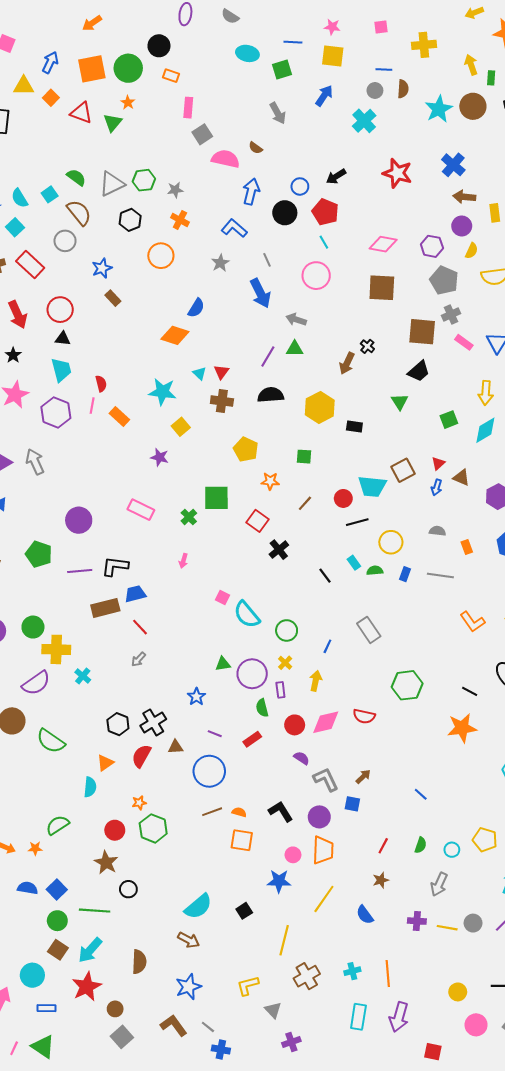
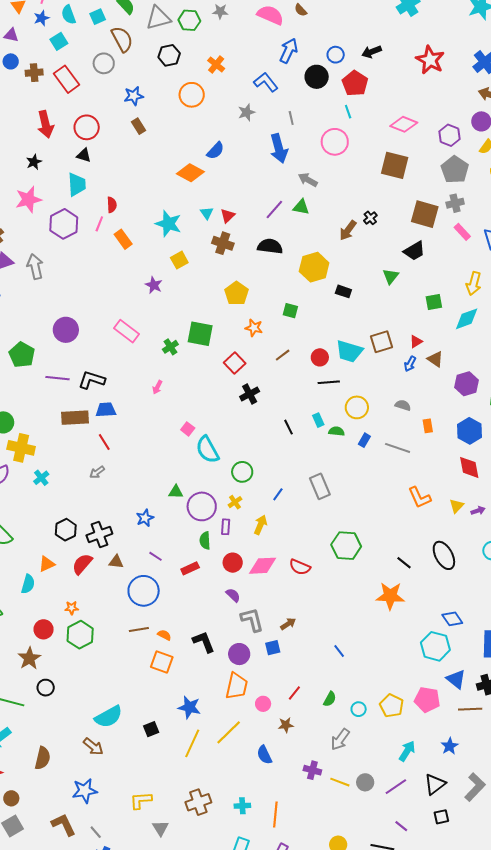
gray star: (175, 190) -> (220, 11), moved
blue square: (352, 804) -> (273, 648), turned -35
pink circle: (293, 855) -> (263, 704), moved
yellow line: (284, 940) -> (192, 743), moved

